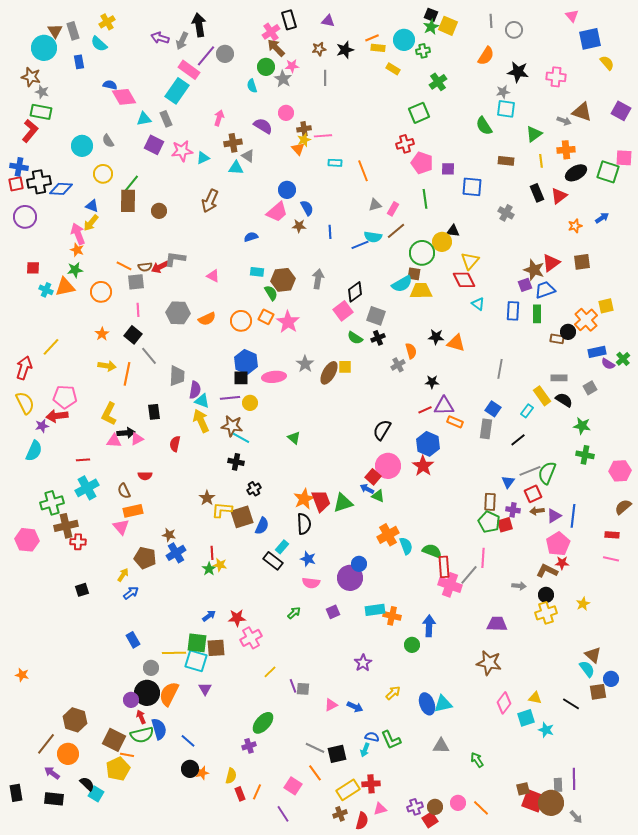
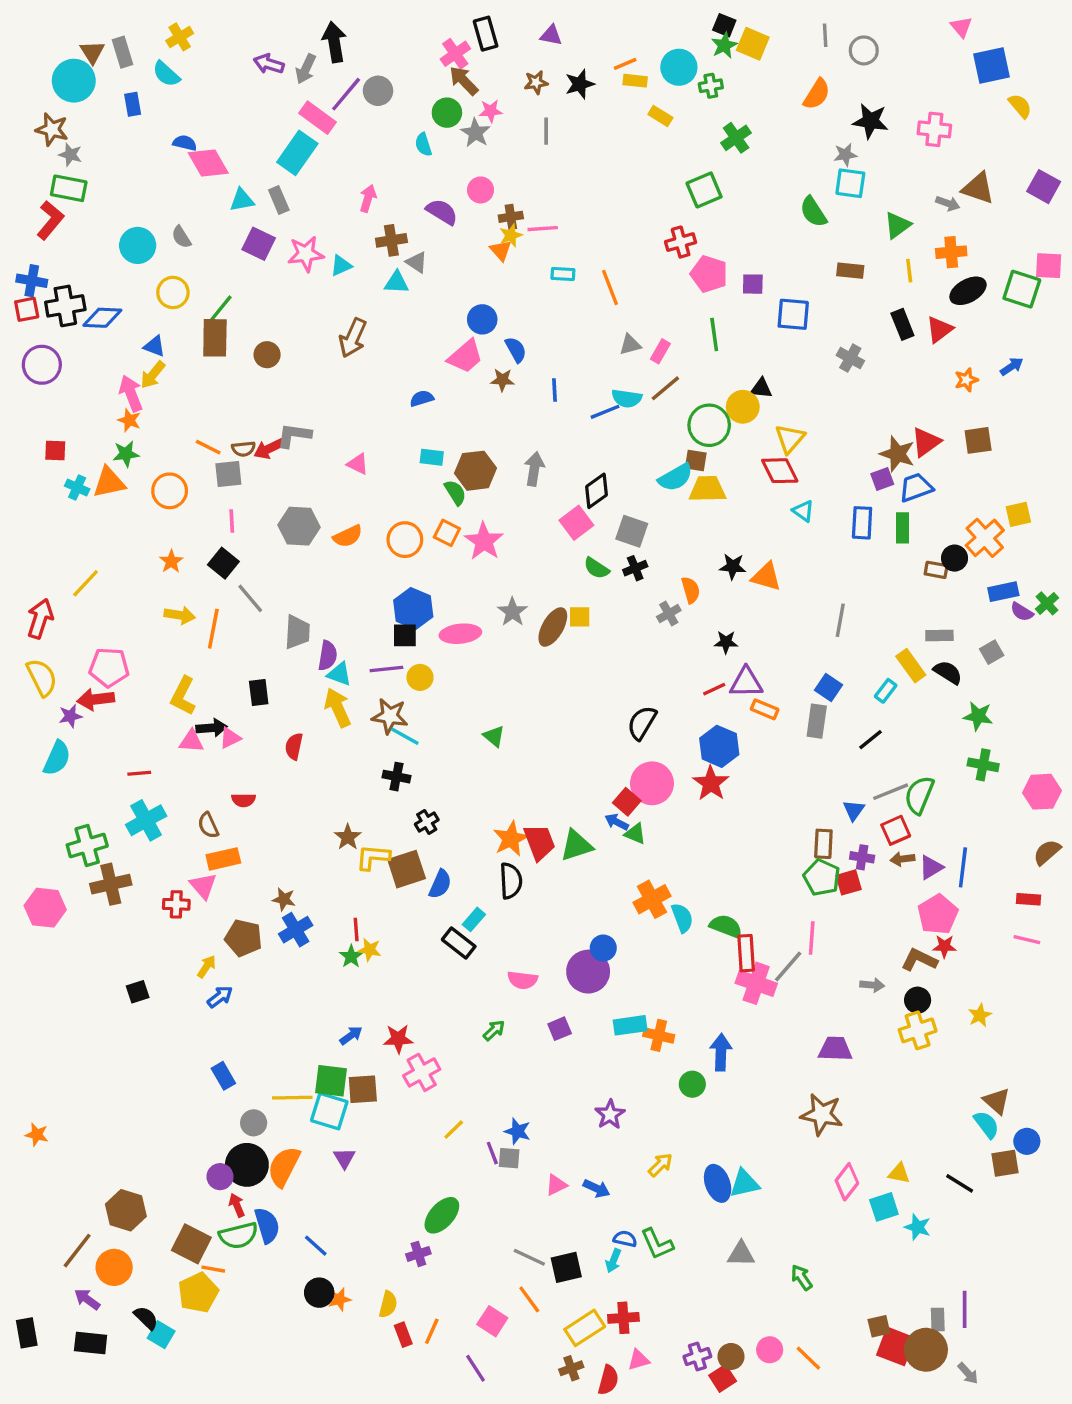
red cross: (78, 542) -> (176, 904), moved
blue star: (308, 559) -> (518, 1131), moved

